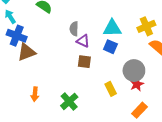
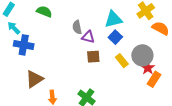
blue square: (110, 47) -> (115, 37), turned 32
brown triangle: (26, 52) -> (34, 79), moved
yellow rectangle: (111, 89) -> (122, 61), moved
orange rectangle: (139, 110) -> (154, 79), moved

